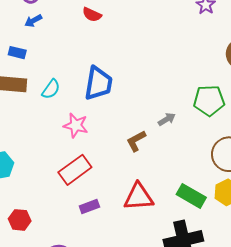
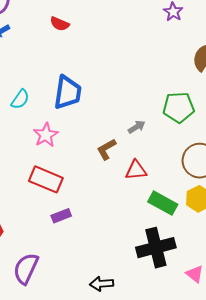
pink star: (76, 125) -> (46, 135), turned 30
red rectangle: (75, 170) -> (46, 179), turned 60
red triangle: (139, 197) -> (136, 170), moved, size x0.7

